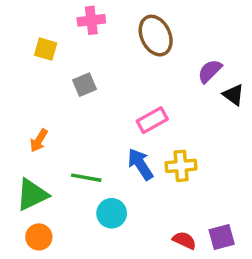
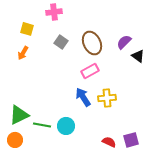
brown ellipse: (156, 36) -> (92, 43), moved
gray square: (85, 85) -> (61, 42), moved, turned -32
orange arrow: (39, 140) -> (23, 53), moved
green line: (86, 178) -> (42, 125), moved
orange circle: (39, 237) -> (15, 140), moved

